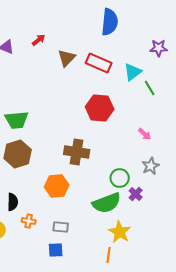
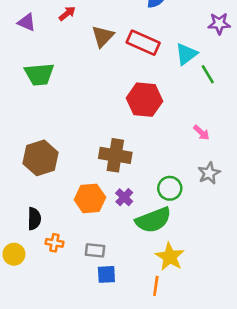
green trapezoid: (17, 120) -> (39, 74), moved
purple cross: (136, 194) -> (124, 197), moved
blue square: (56, 250) -> (106, 274), moved

